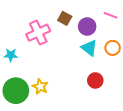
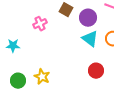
pink cross: (38, 33) -> (40, 24), size x0.6
green circle: (16, 91) -> (18, 81), size x0.6

